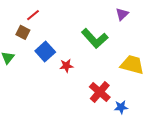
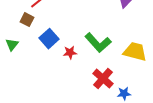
green L-shape: (95, 38) -> (98, 43), moved

